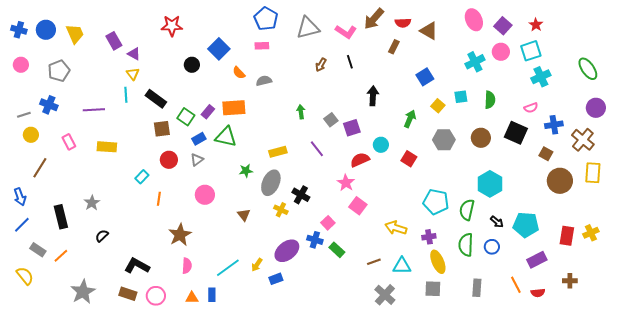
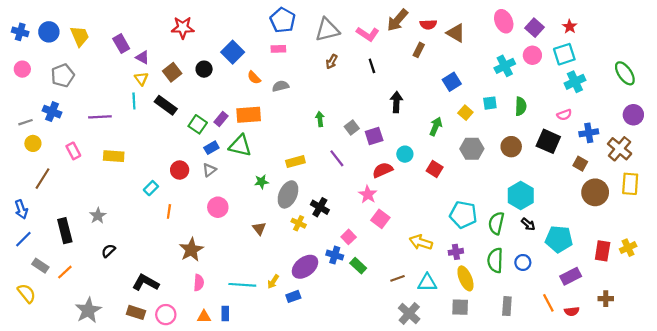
brown arrow: (321, 65) -> (332, 62), moved
brown square: (162, 129) -> (172, 72), moved, turned -30
black arrow: (497, 222) -> (528, 224), moved
cyan line: (228, 268) -> (242, 285), turned 40

